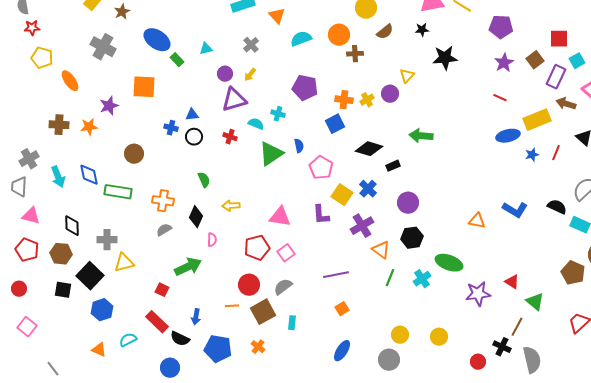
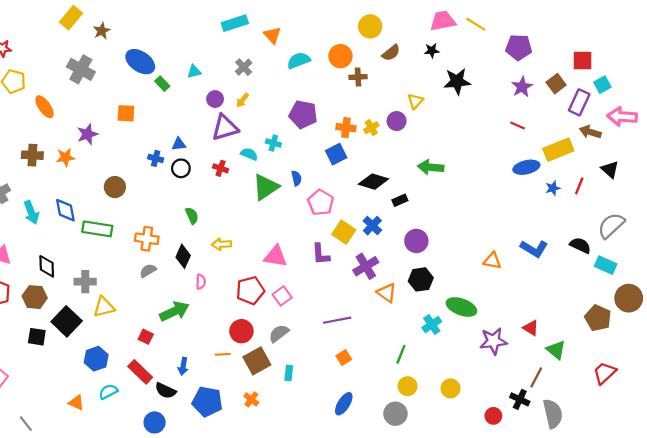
orange square: (144, 87) -> (126, 113), size x0.7
green line: (390, 278) -> (401, 354), moved
blue hexagon: (102, 310) -> (96, 359), moved

